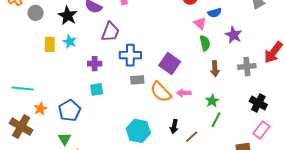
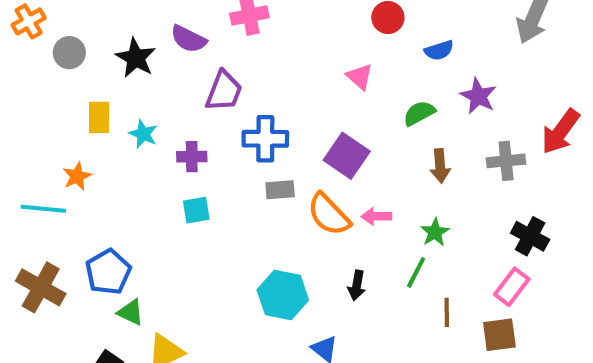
pink triangle: (200, 23) -> (360, 77), moved
cyan star: (70, 42) -> (143, 134), moved
green semicircle: (205, 43) -> (419, 113), turned -105
orange star: (40, 109) -> (77, 176), moved
blue pentagon: (69, 111) -> (108, 272), moved
green line: (216, 120) -> (416, 272), moved
pink rectangle: (261, 130) -> (512, 287), moved
brown line: (192, 137) -> (447, 312), moved, turned -48
green triangle: (65, 139) -> (131, 312), turned -32

